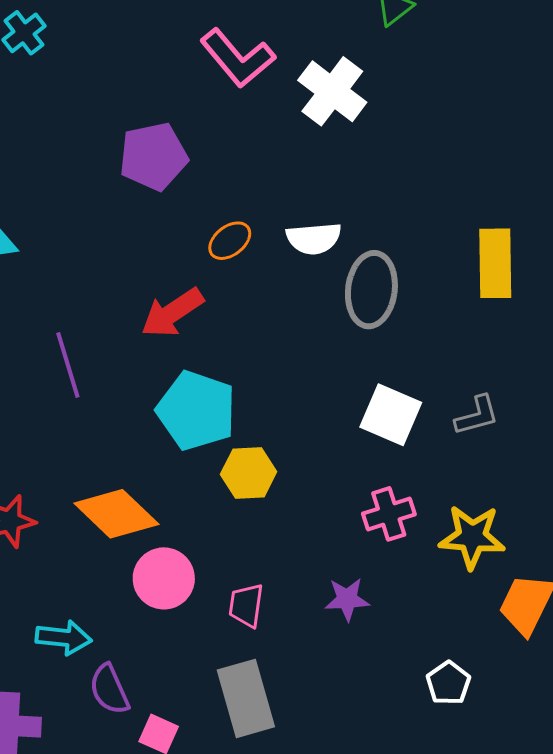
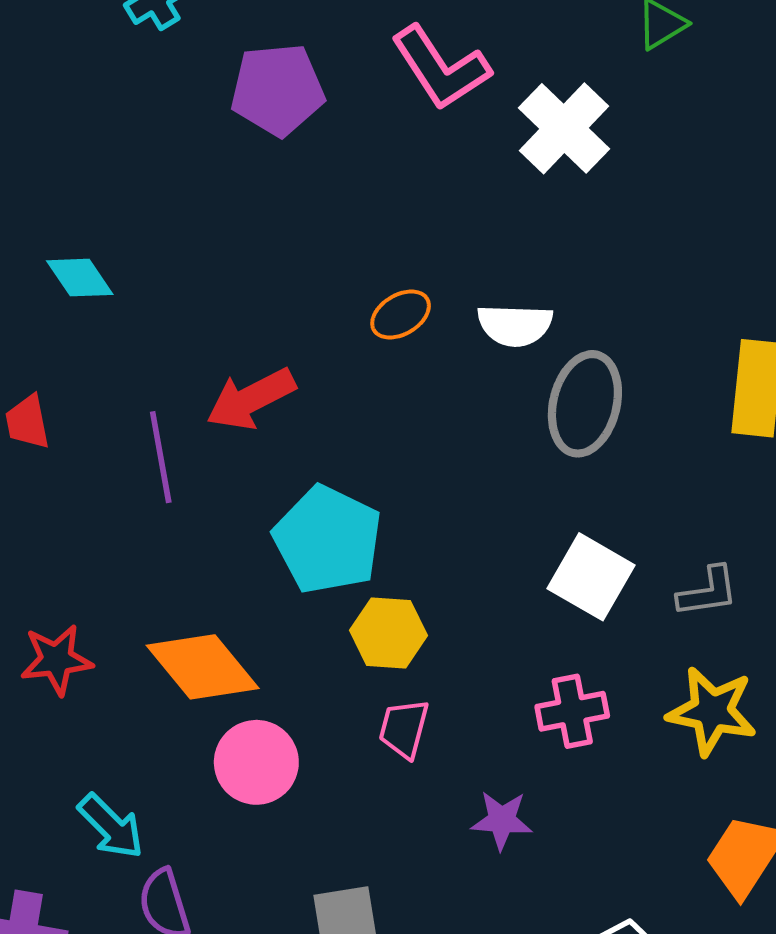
purple pentagon: (153, 156) -> (278, 90), moved
red arrow: (172, 313) -> (251, 399), moved
yellow star: (472, 537) -> (712, 711), moved
pink trapezoid: (246, 605) -> (404, 729), moved
cyan arrow: (64, 638) -> (111, 826), turned 32

